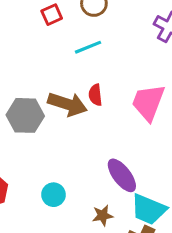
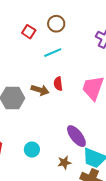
red square: (52, 15) -> (29, 32), turned -32
brown arrow: (67, 104) -> (40, 90), size x0.7

